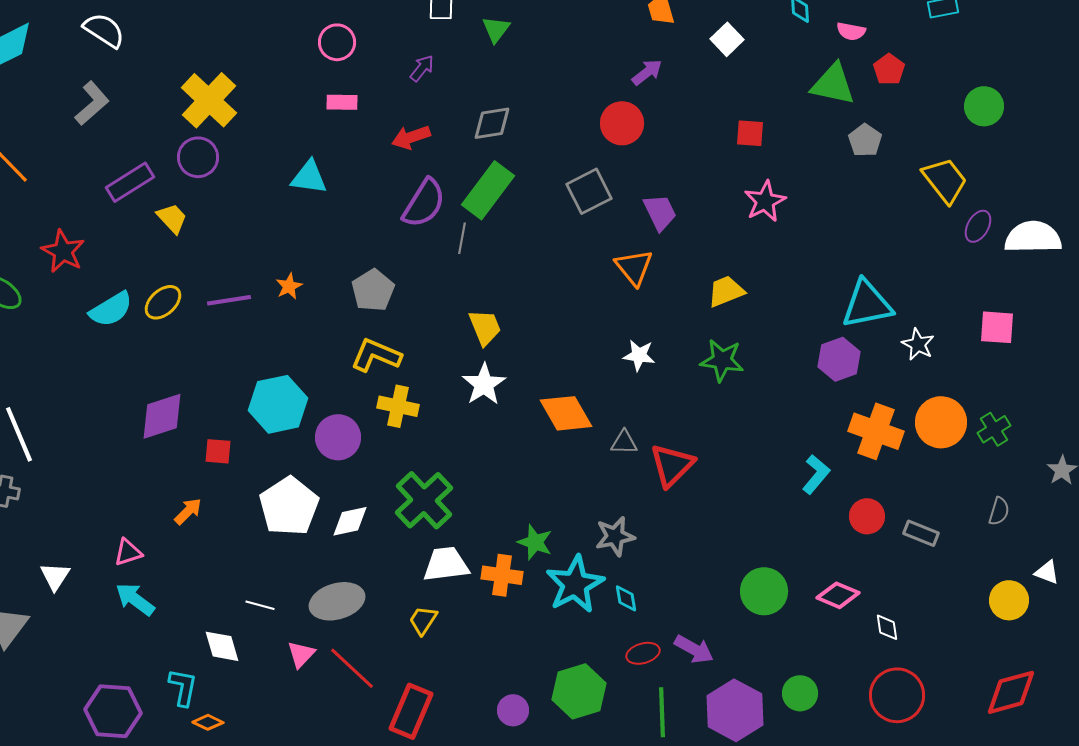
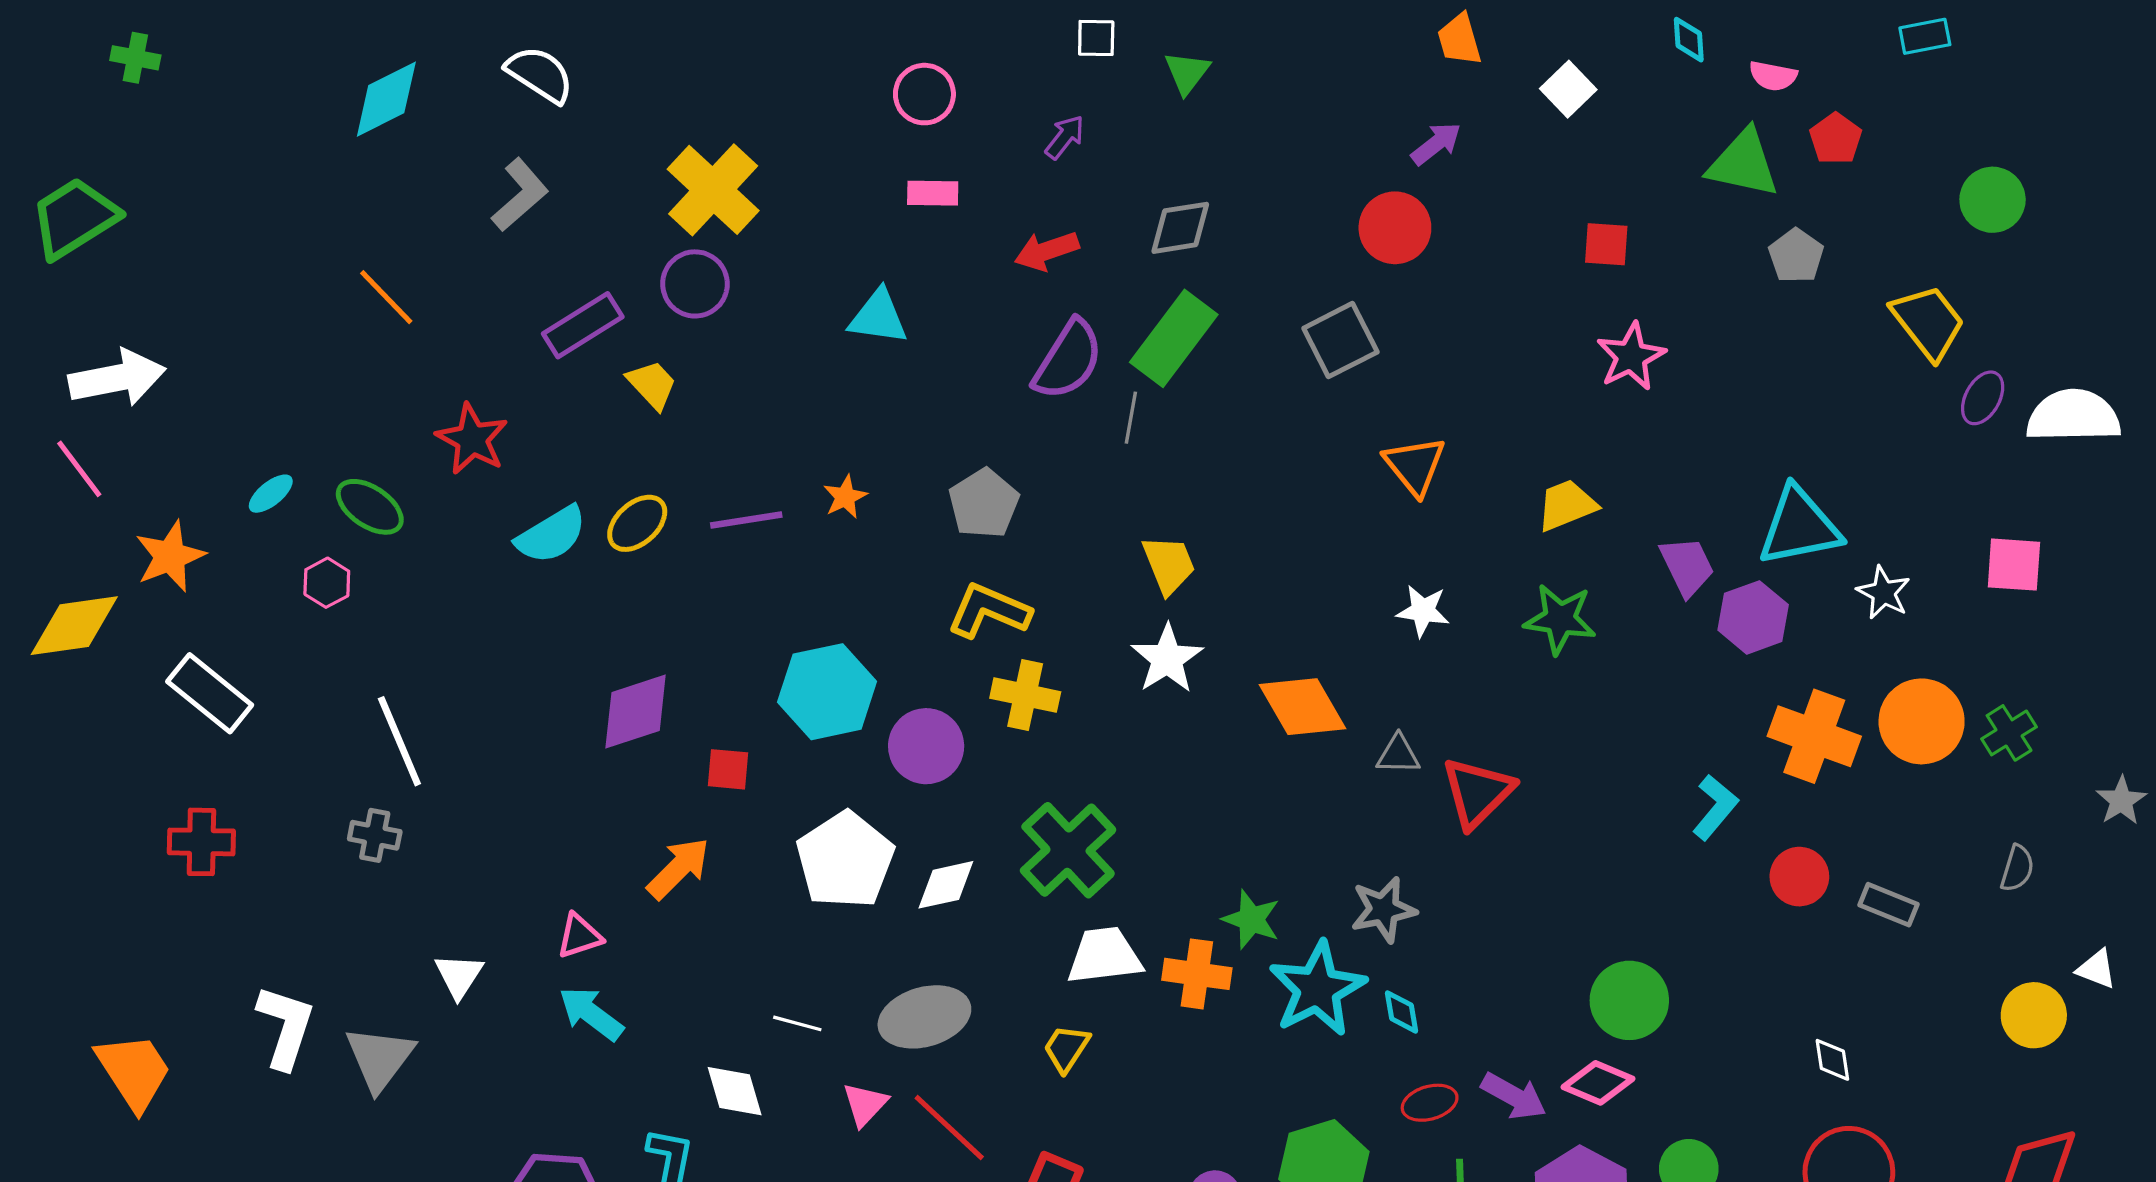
purple trapezoid: (660, 212) -> (1687, 566), moved
orange arrow: (188, 511) -> (678, 868), size x1.4
pink diamond: (838, 595) -> (1598, 1083), moved

